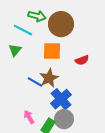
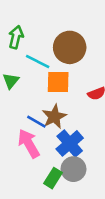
green arrow: (37, 16) -> (16, 37), moved, turned -90
cyan line: (23, 30) -> (38, 61), moved
pink arrow: (29, 117) -> (29, 143), moved, size x1.6

